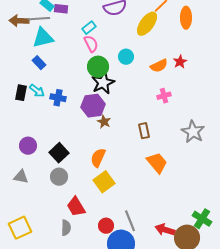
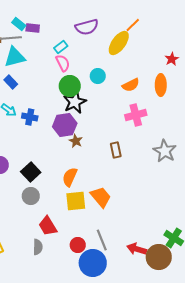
orange ellipse: (186, 18) -> (161, 85), moved
red star: (180, 62) -> (172, 59), moved
pink cross: (164, 96) -> (136, 115), size x1.5
orange trapezoid: (157, 163) -> (101, 197), moved
yellow square: (104, 182) -> (76, 201), turned 30

